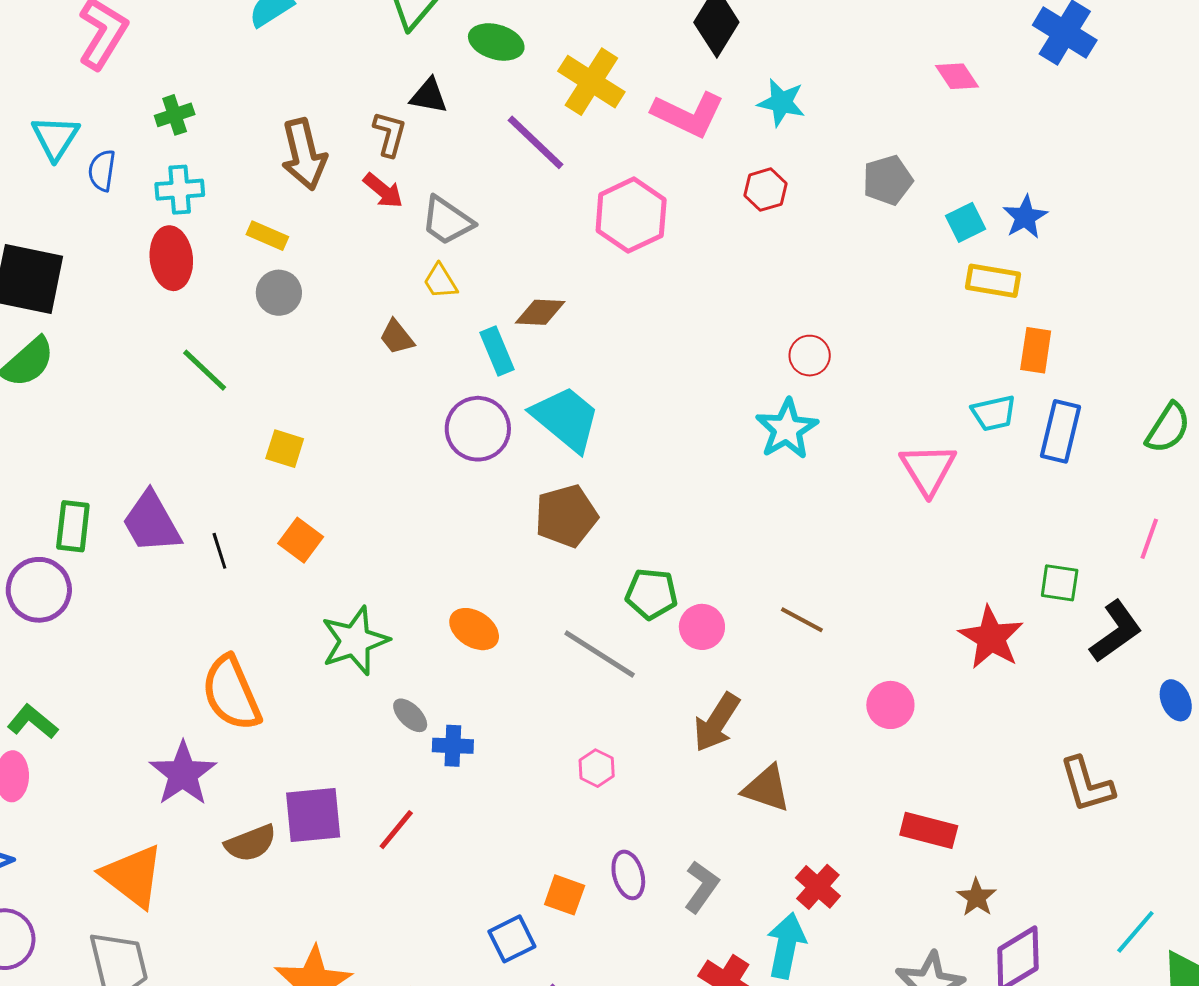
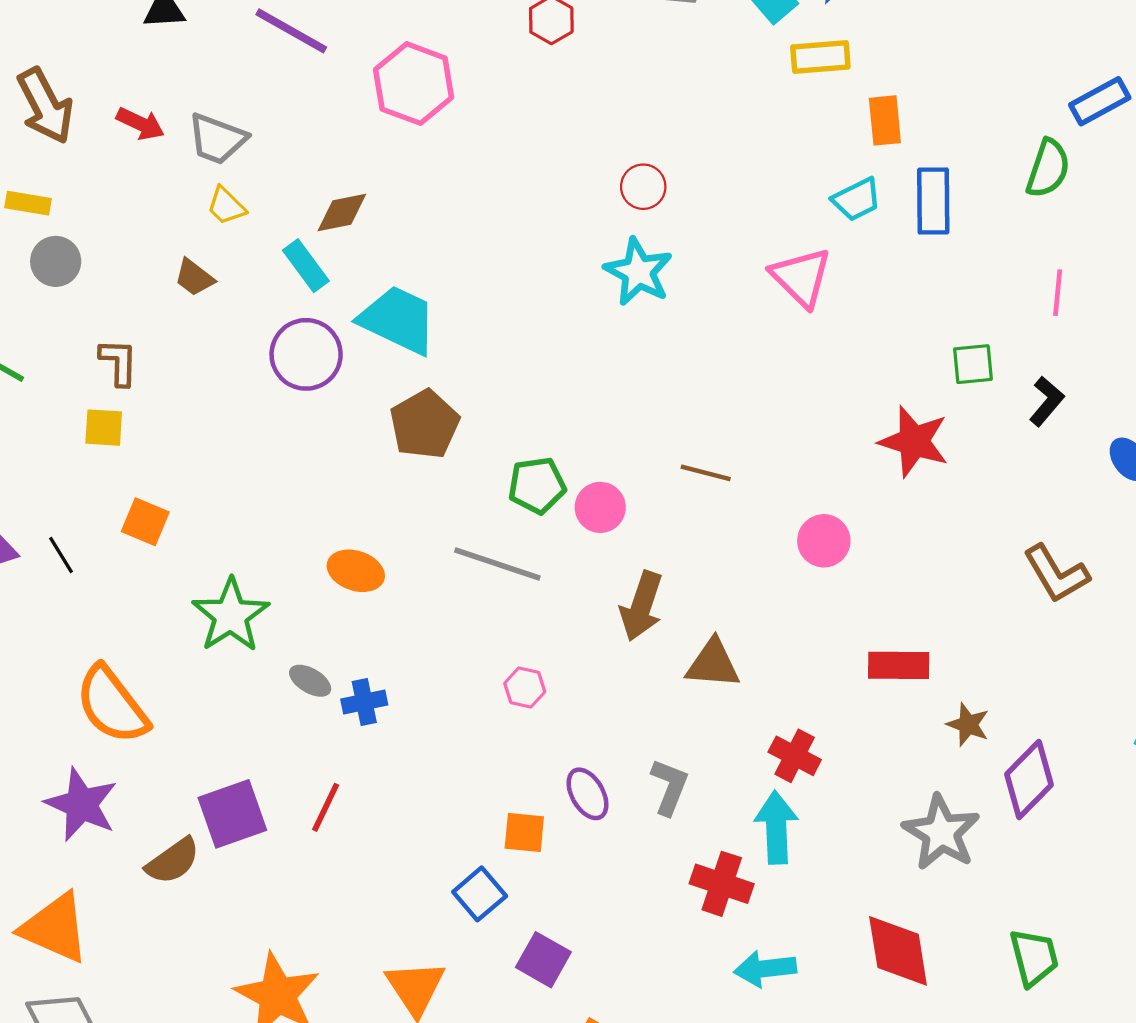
brown L-shape: (390, 134) -> (119, 362), moved
black L-shape: (1116, 631) -> (1047, 401), size x0.7

